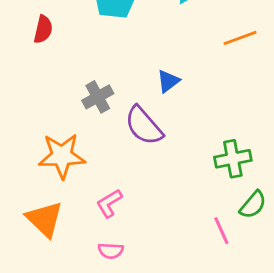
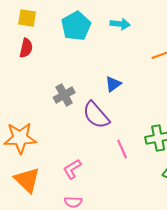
orange star: (62, 156) -> (20, 138), moved
pink line: (221, 231) -> (122, 149), moved

